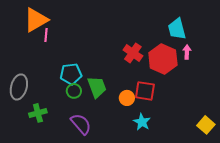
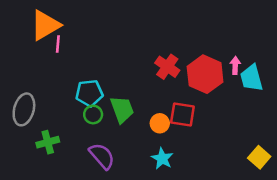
cyan trapezoid: (177, 29) -> (252, 78), moved
cyan star: (142, 122) -> (162, 159), moved

